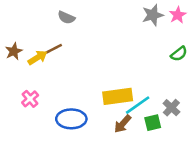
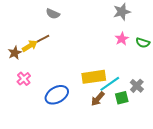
pink star: (178, 15) -> (122, 39), moved
brown star: (14, 51) -> (15, 53), moved
green semicircle: (179, 54) -> (143, 43), turned 56
blue ellipse: (71, 119) -> (57, 95), turned -30

